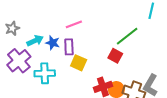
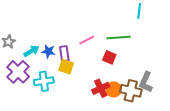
pink line: (74, 24) -> (87, 40), moved
green line: (127, 36) -> (119, 38), turned 40
yellow square: (79, 63) -> (66, 67), moved

